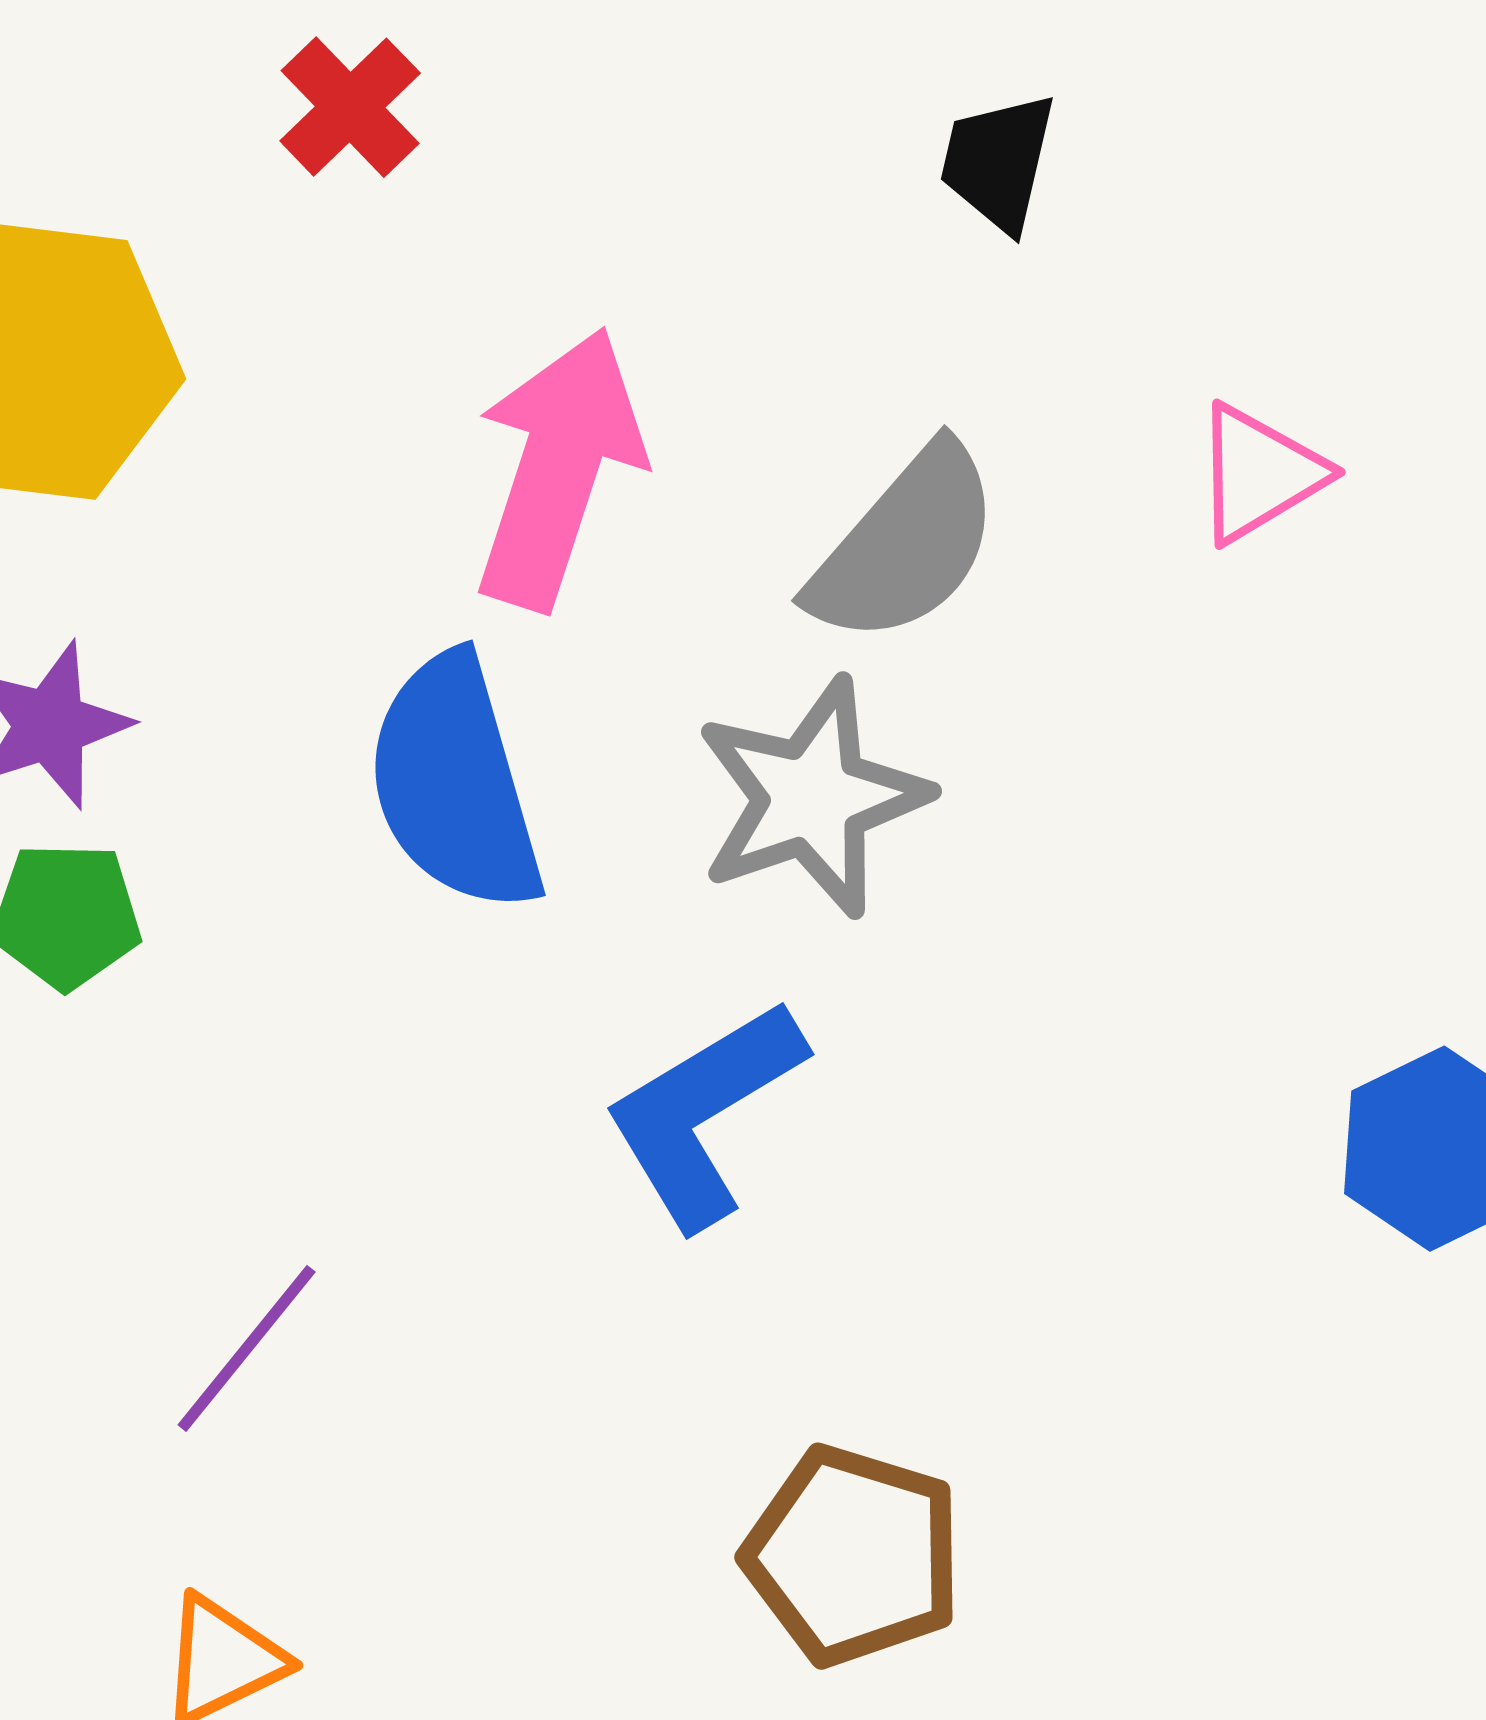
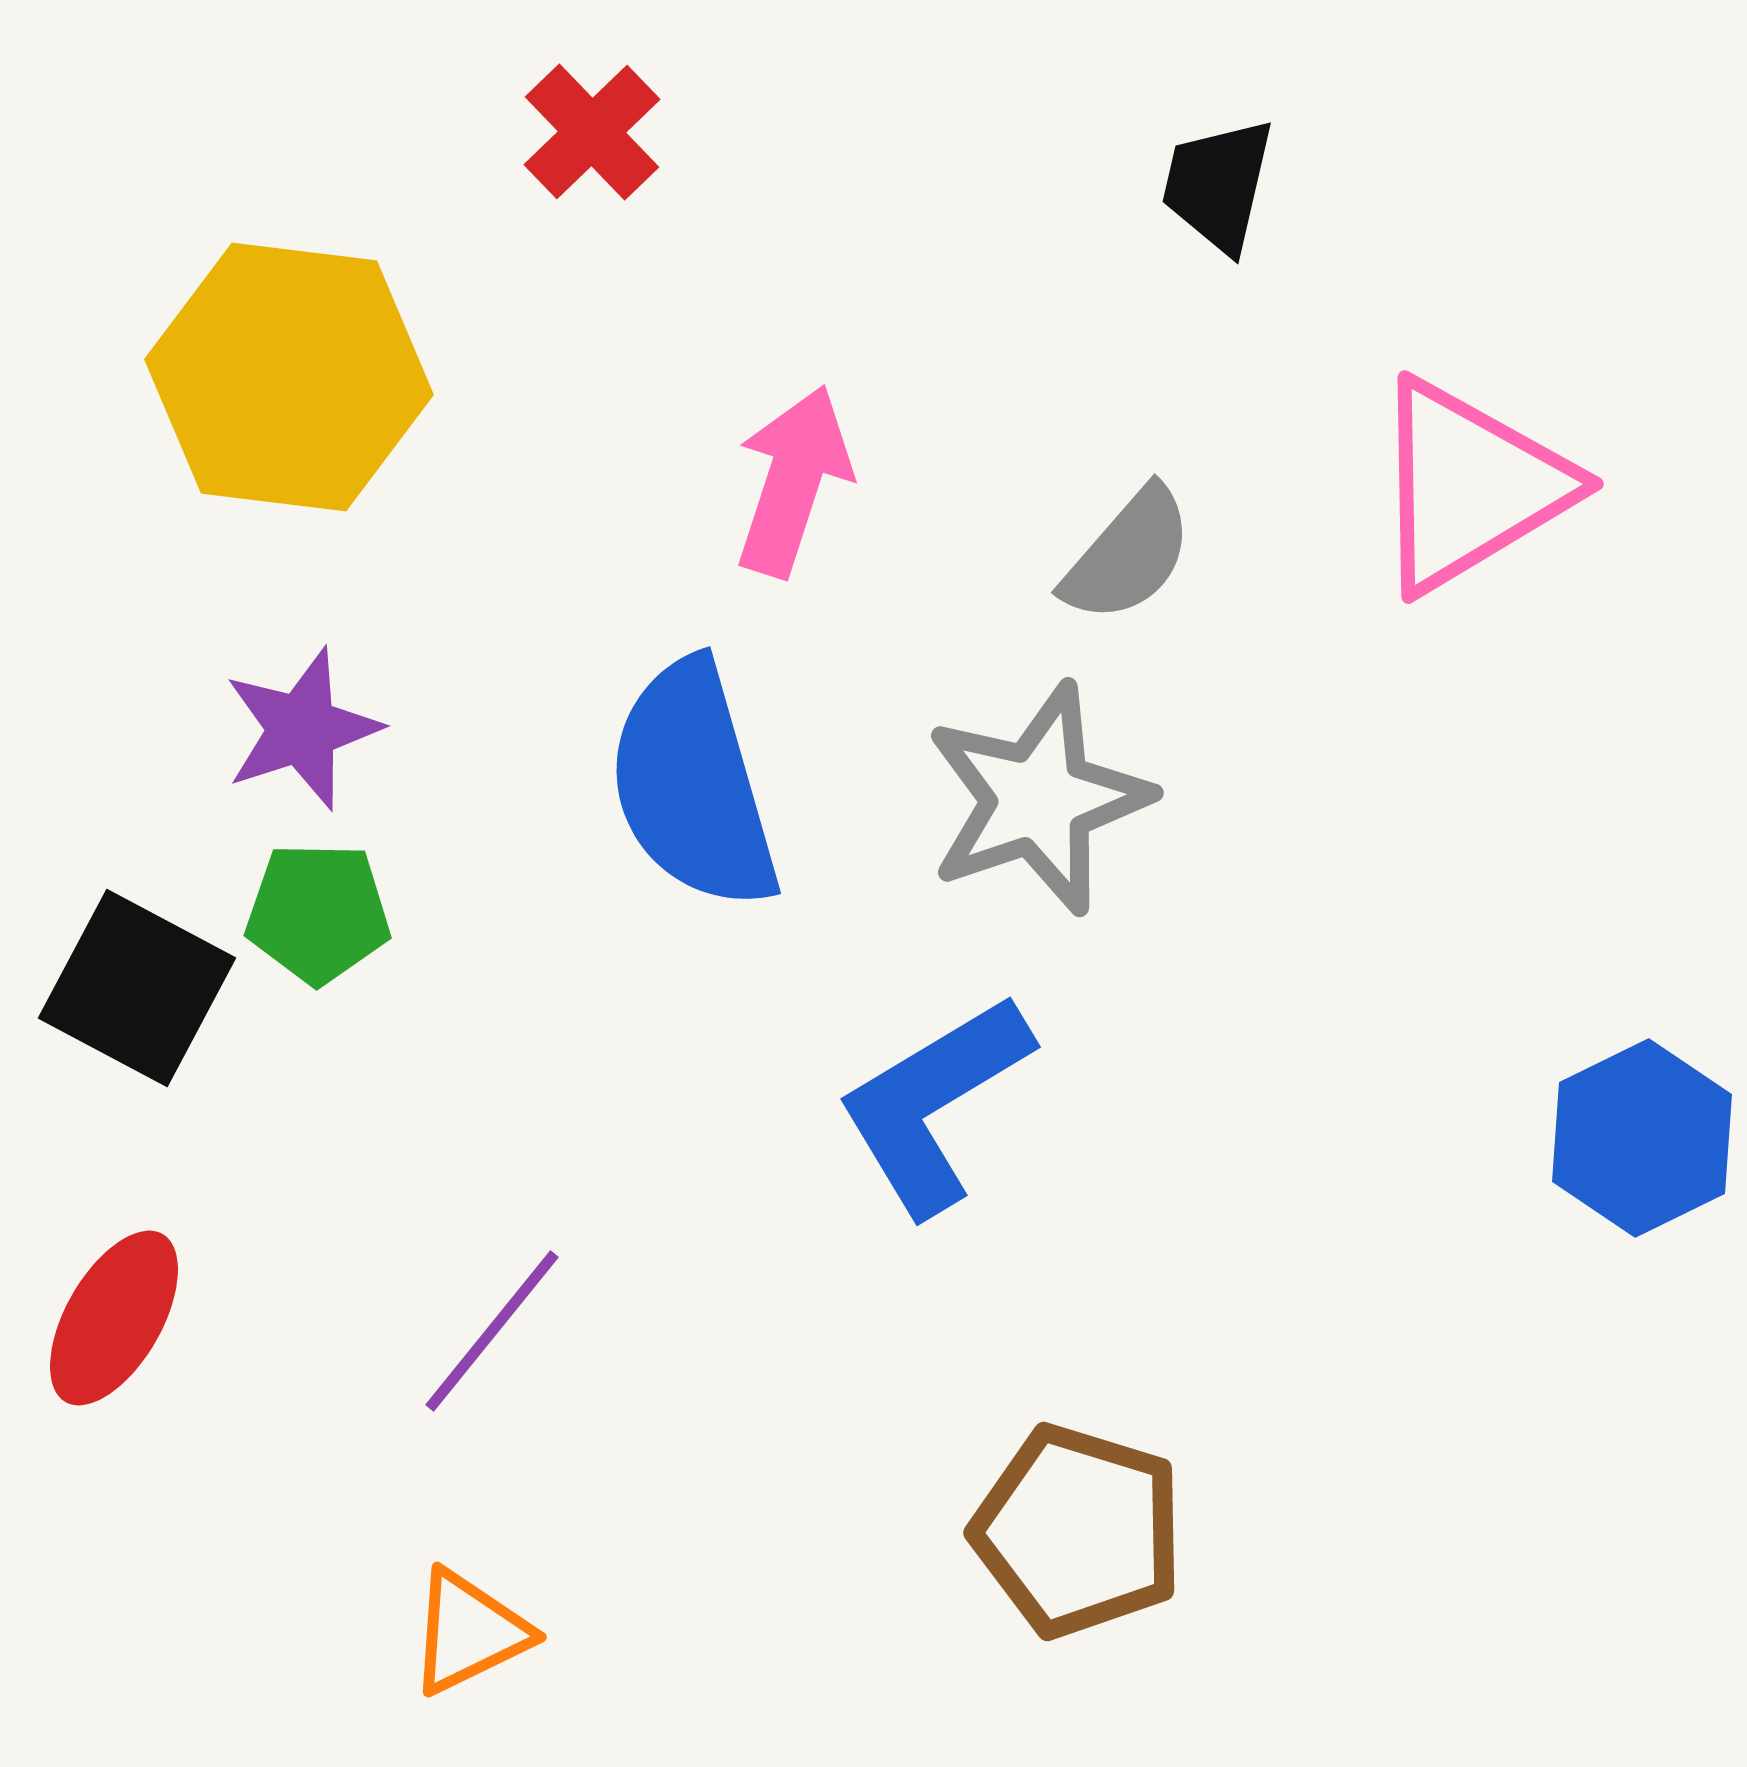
pink arrow: (558, 468) -> (793, 481), size x0.7
pink triangle: (1259, 474) -> (1470, 486), size x1.6
gray semicircle: (905, 545) -> (1128, 555), size x0.7

